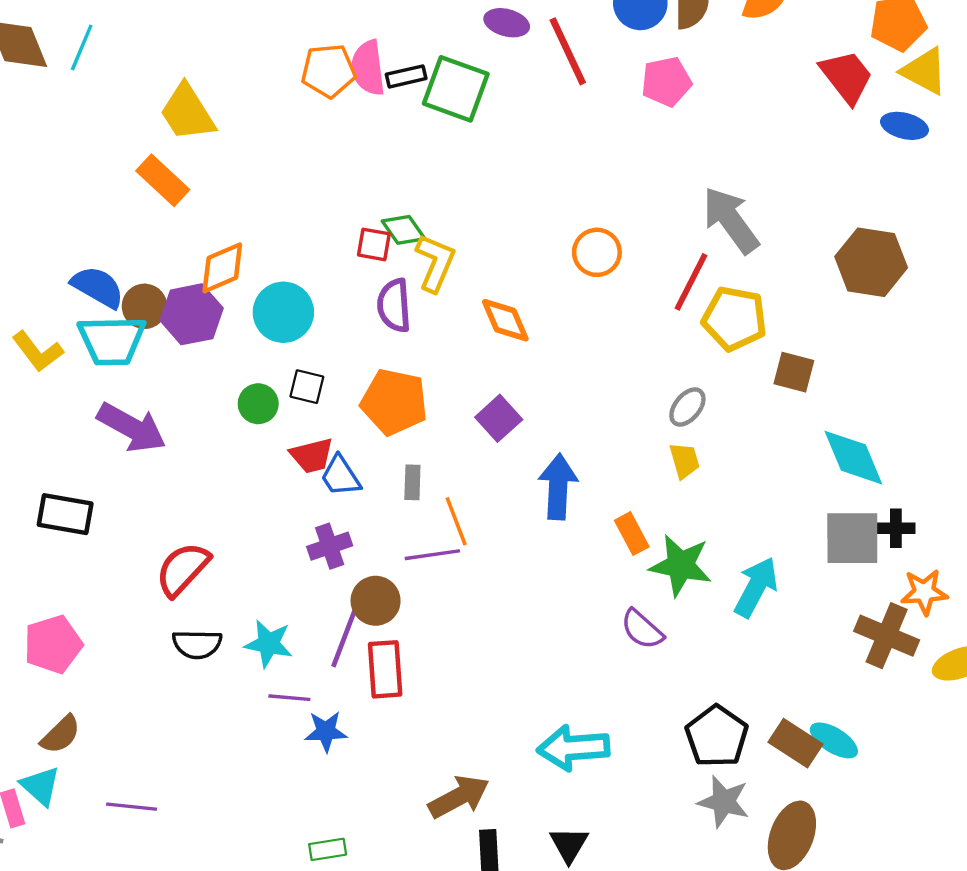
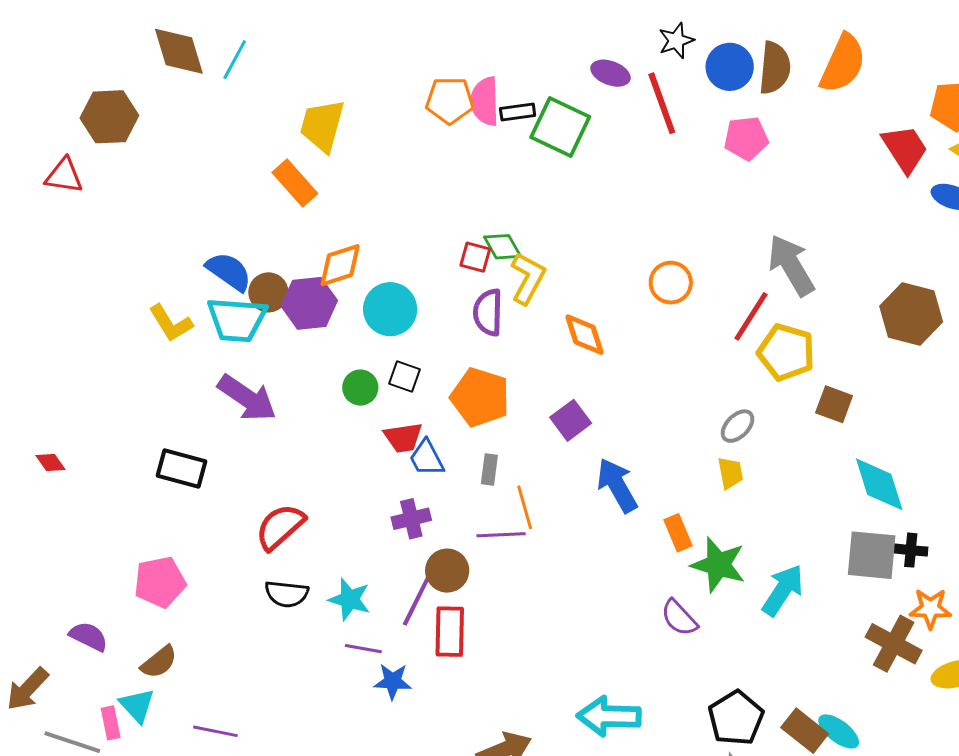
yellow trapezoid: (187, 113) -> (322, 126), turned 42
blue arrow: (558, 487) -> (617, 485), turned -38

